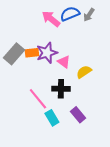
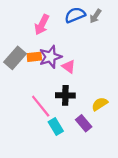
pink arrow: (51, 19) -> (42, 25), moved, turned -102
yellow semicircle: (84, 72) -> (100, 104), moved

